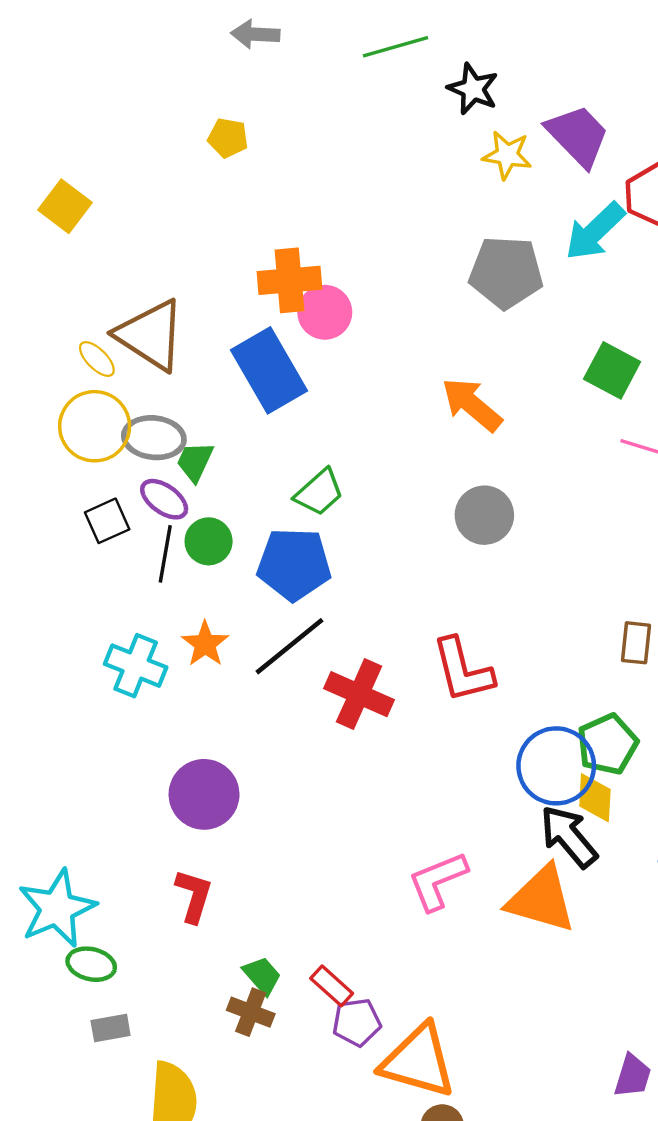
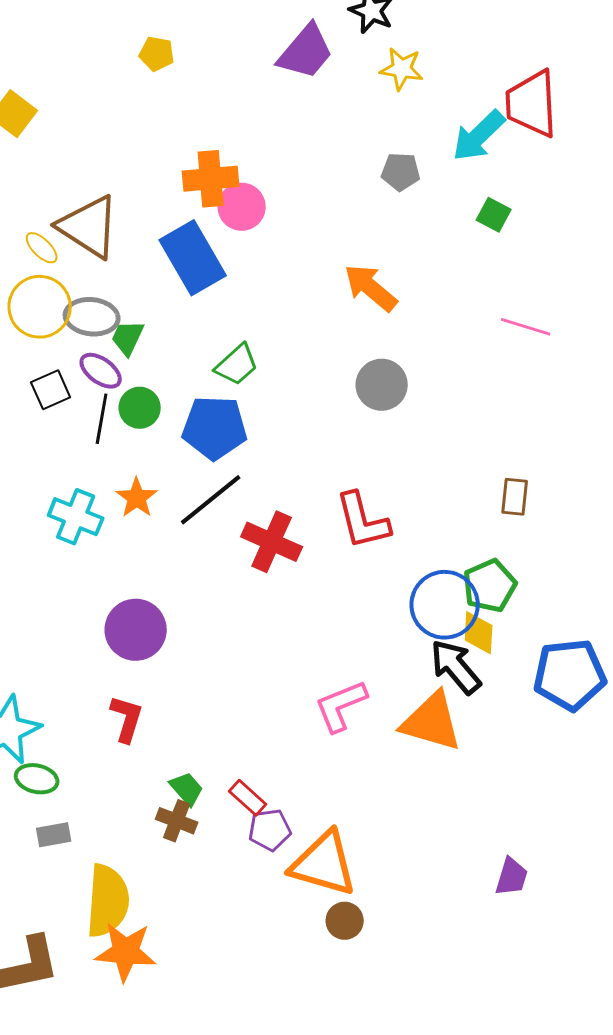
purple trapezoid: (578, 136) -> (306, 52), moved, turned 84
gray pentagon: (506, 272) -> (401, 172), size x0.6
green square: (612, 370) -> (494, 215), moved, size x0.7

